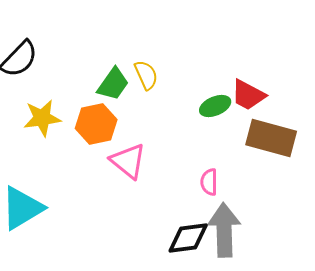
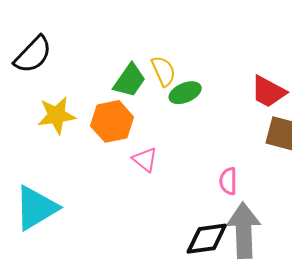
green ellipse: (215, 106) -> (185, 93), moved
pink triangle: (128, 161) -> (145, 160), size x0.7

